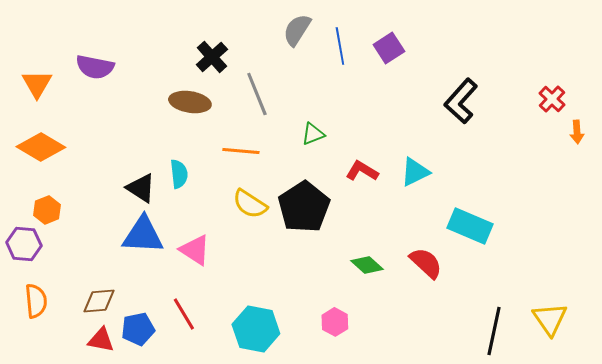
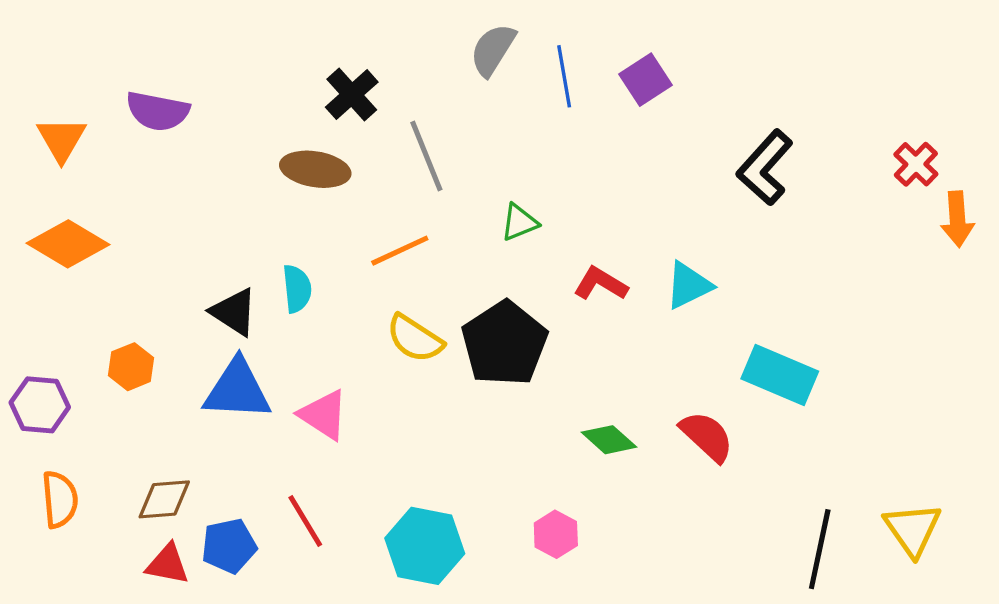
orange arrow: (577, 132) -> (957, 219), size x1.4
orange line: (241, 151) -> (400, 251), turned -30
orange hexagon: (47, 210) -> (131, 367), moved

